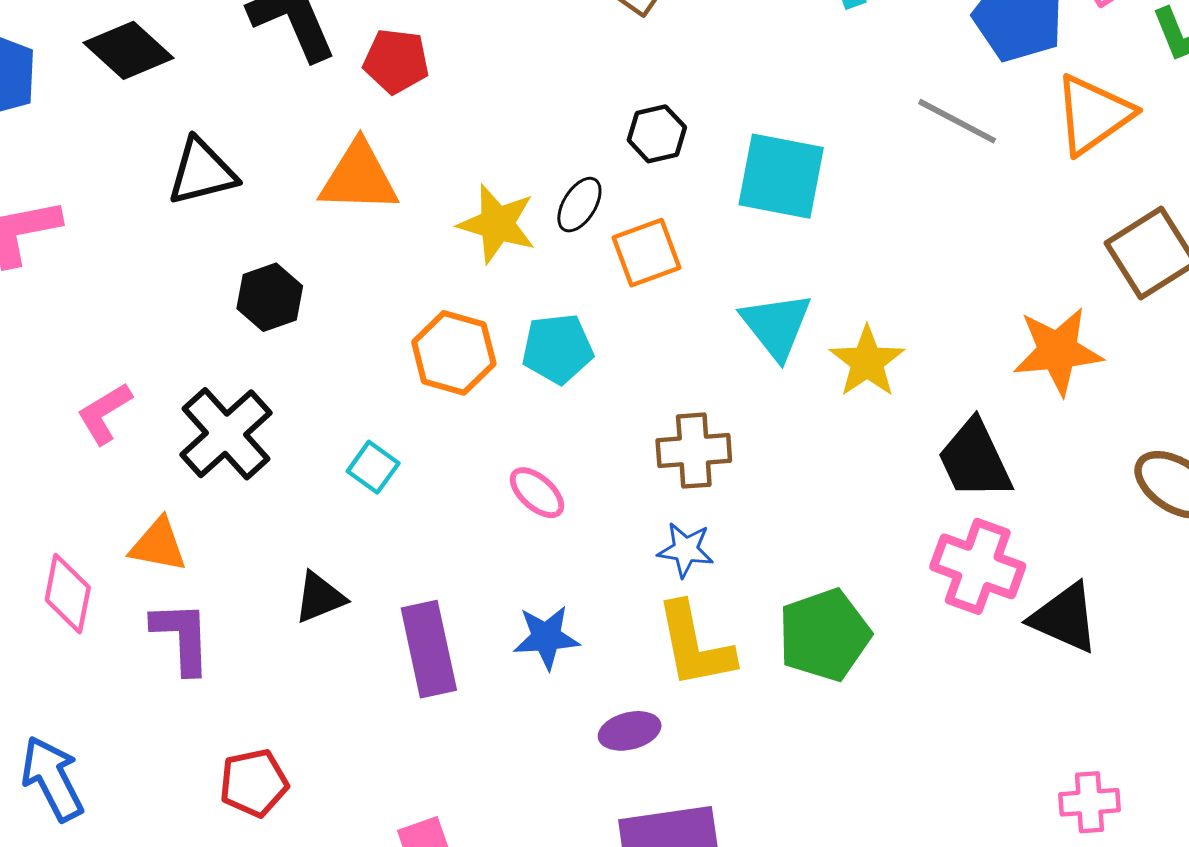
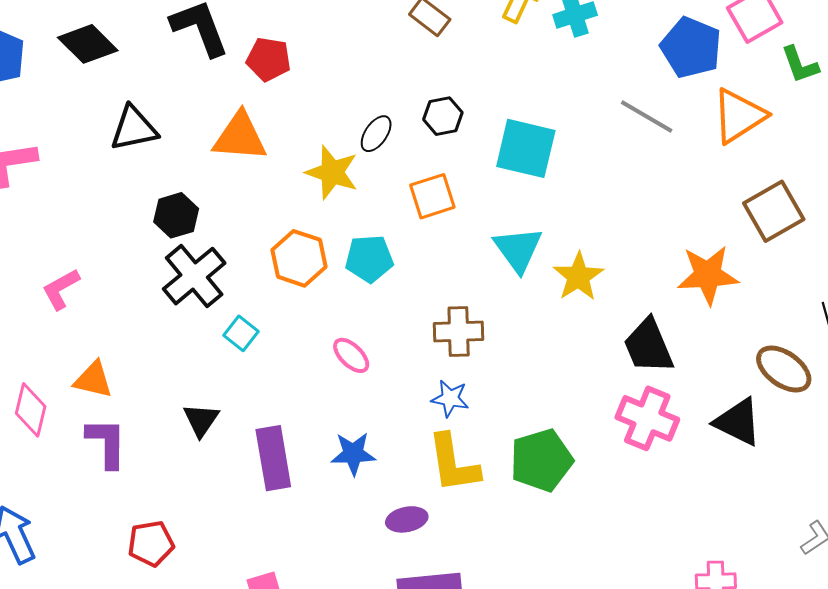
black ellipse: (579, 205) -> (376, 134), moved
black cross: (226, 434) -> (194, 276), moved
black triangle: (320, 597) -> (201, 420), turned -36
black triangle: (1065, 618) -> (738, 422), moved

